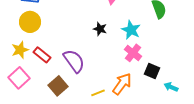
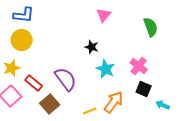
cyan star: (131, 30) -> (106, 69), moved
pink cross: (133, 53) -> (139, 66), moved
red rectangle: (42, 55) -> (34, 83), moved

